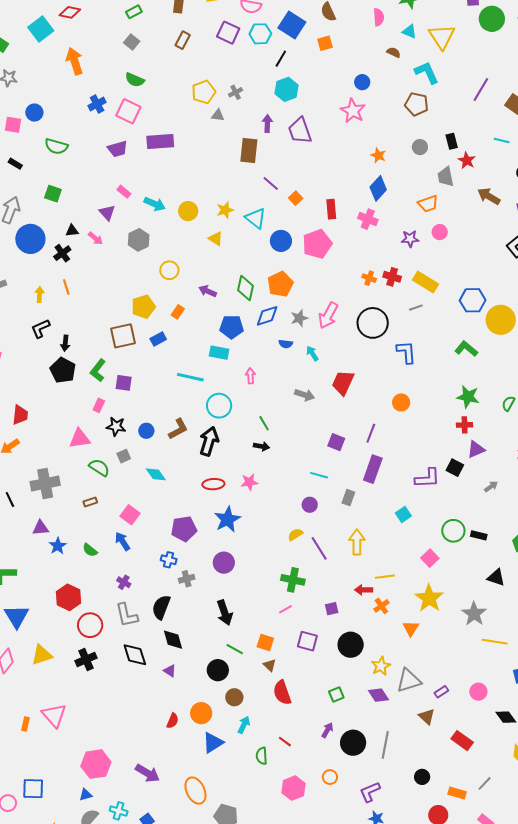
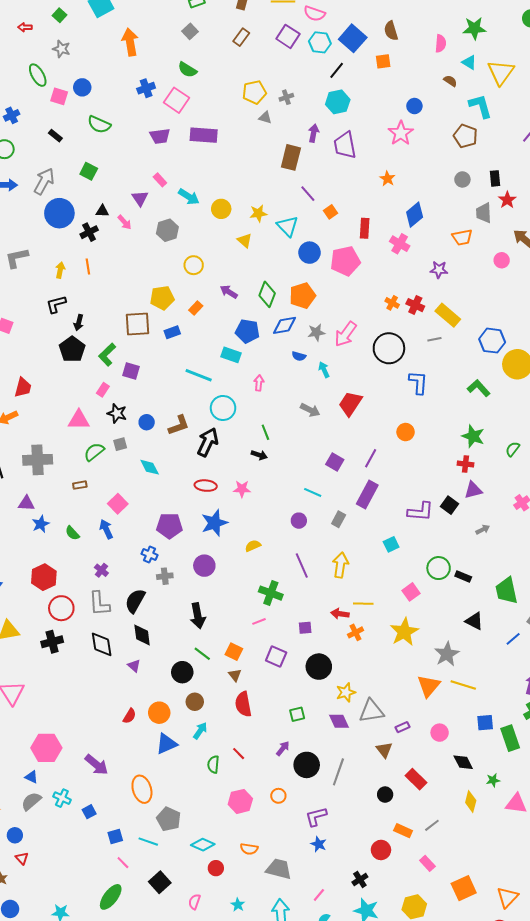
orange star: (378, 155) -> (387, 179), moved
pink circle: (440, 232) -> (502, 260), moved
green semicircle: (99, 467) -> (94, 452), turned -80
yellow semicircle: (295, 535) -> (253, 546), moved
orange triangle: (411, 628) -> (429, 686), moved, size x1.4
black circle: (422, 777) -> (385, 795), moved
blue triangle: (86, 795) -> (31, 777), turned 32

